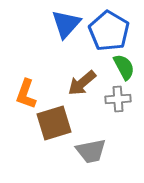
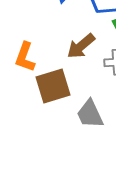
gray trapezoid: (91, 151) -> (90, 114), turned 76

